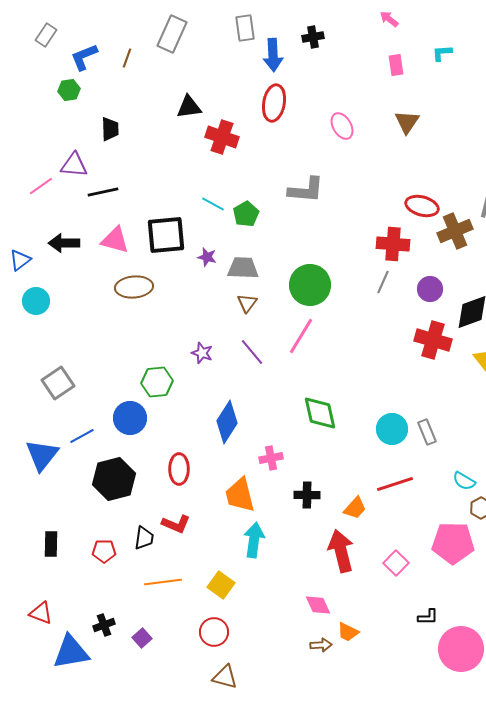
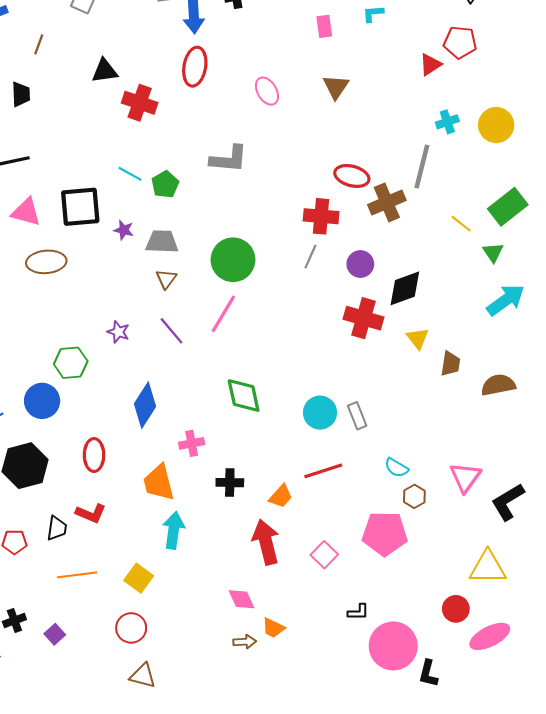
brown line: (127, 58) -> (39, 44), moved

